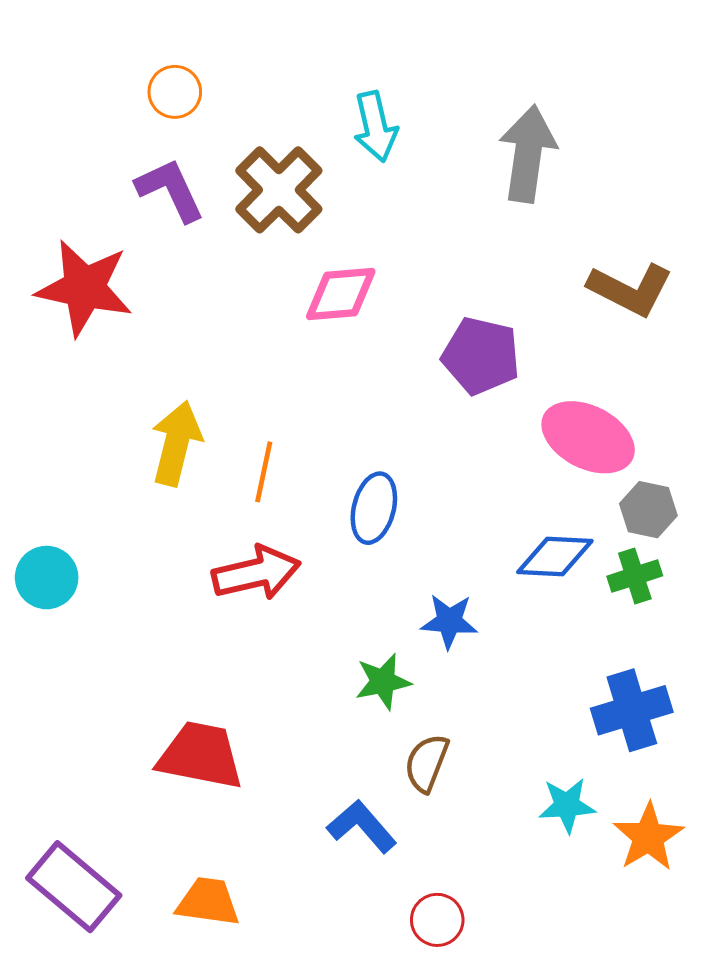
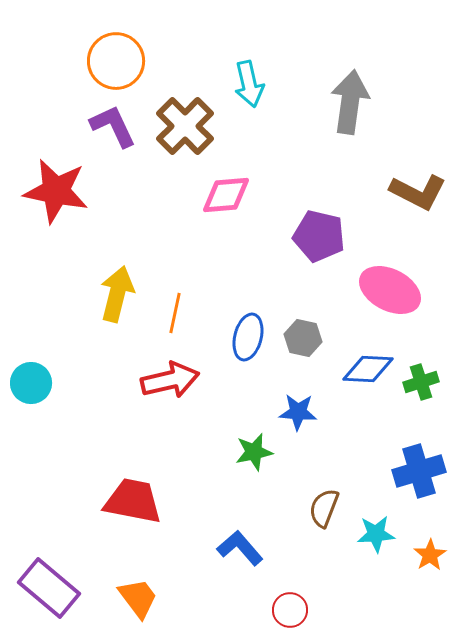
orange circle: (175, 92) -> (116, 61), size x1.6
gray hexagon: (648, 510) -> (303, 338), moved
brown semicircle: (427, 763) -> (324, 508), moved
orange star: (648, 837) -> (430, 555), size x0.7
orange trapezoid: (208, 902) -> (138, 598), turned 45

